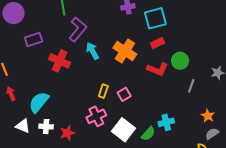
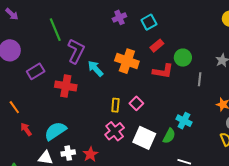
cyan square: (155, 18) -> (149, 22), size x0.7
cyan semicircle: (39, 102) -> (55, 131), turned 30
cyan cross: (166, 122) -> (184, 121), turned -35

